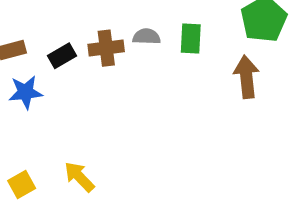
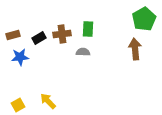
gray semicircle: (147, 37) -> (83, 52), moved
green rectangle: (191, 38) -> (88, 29), moved

